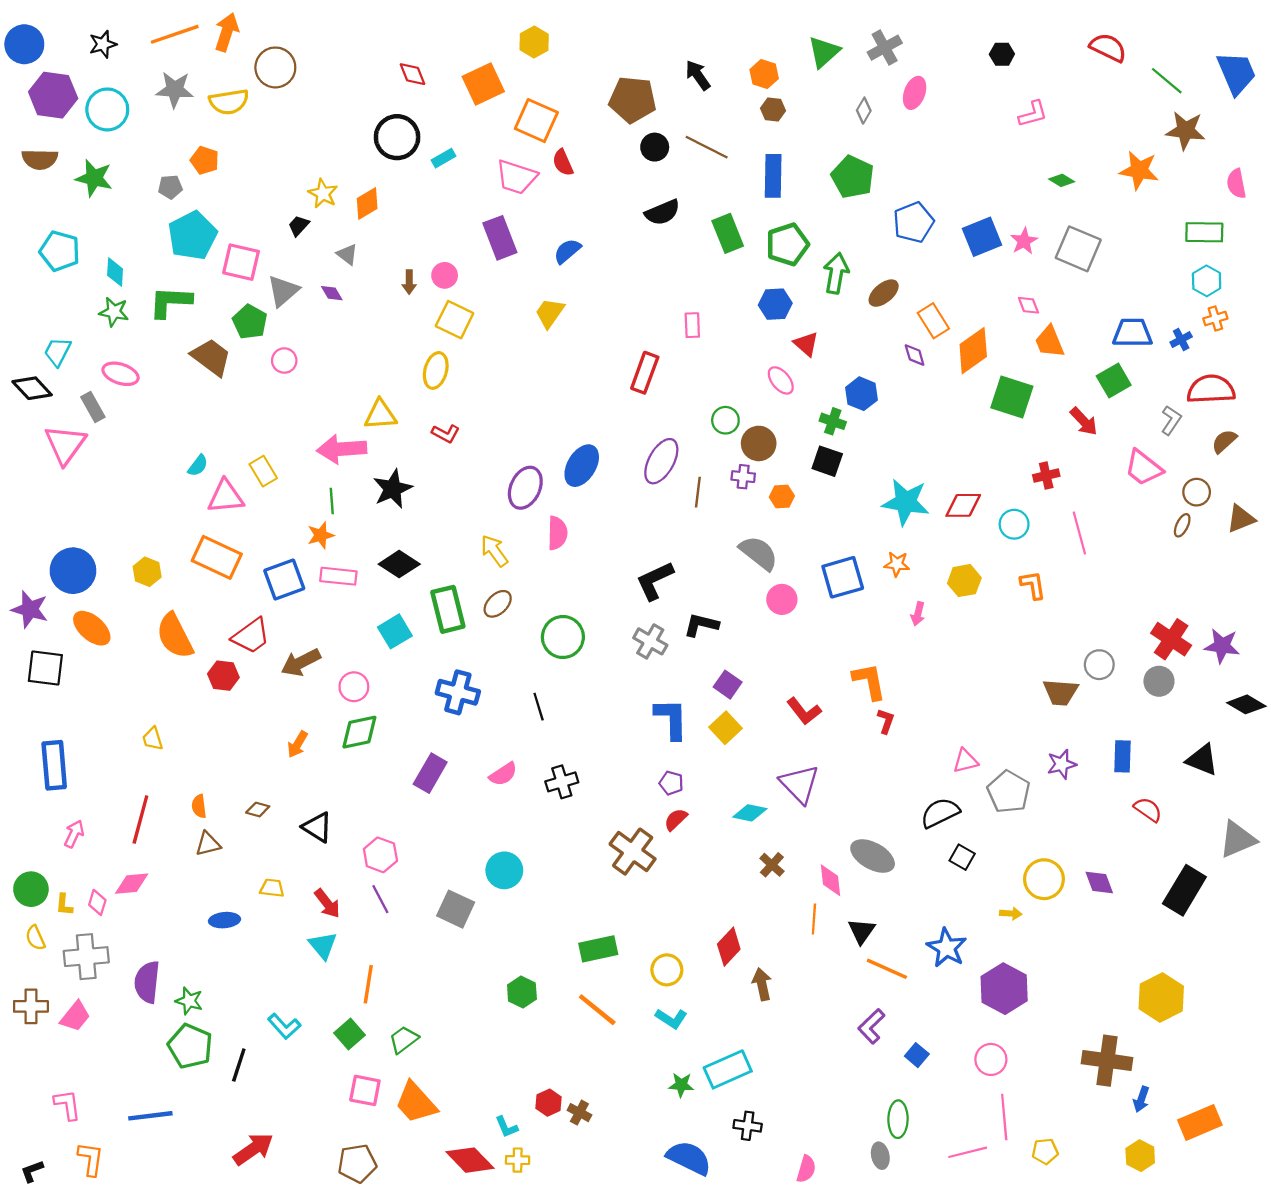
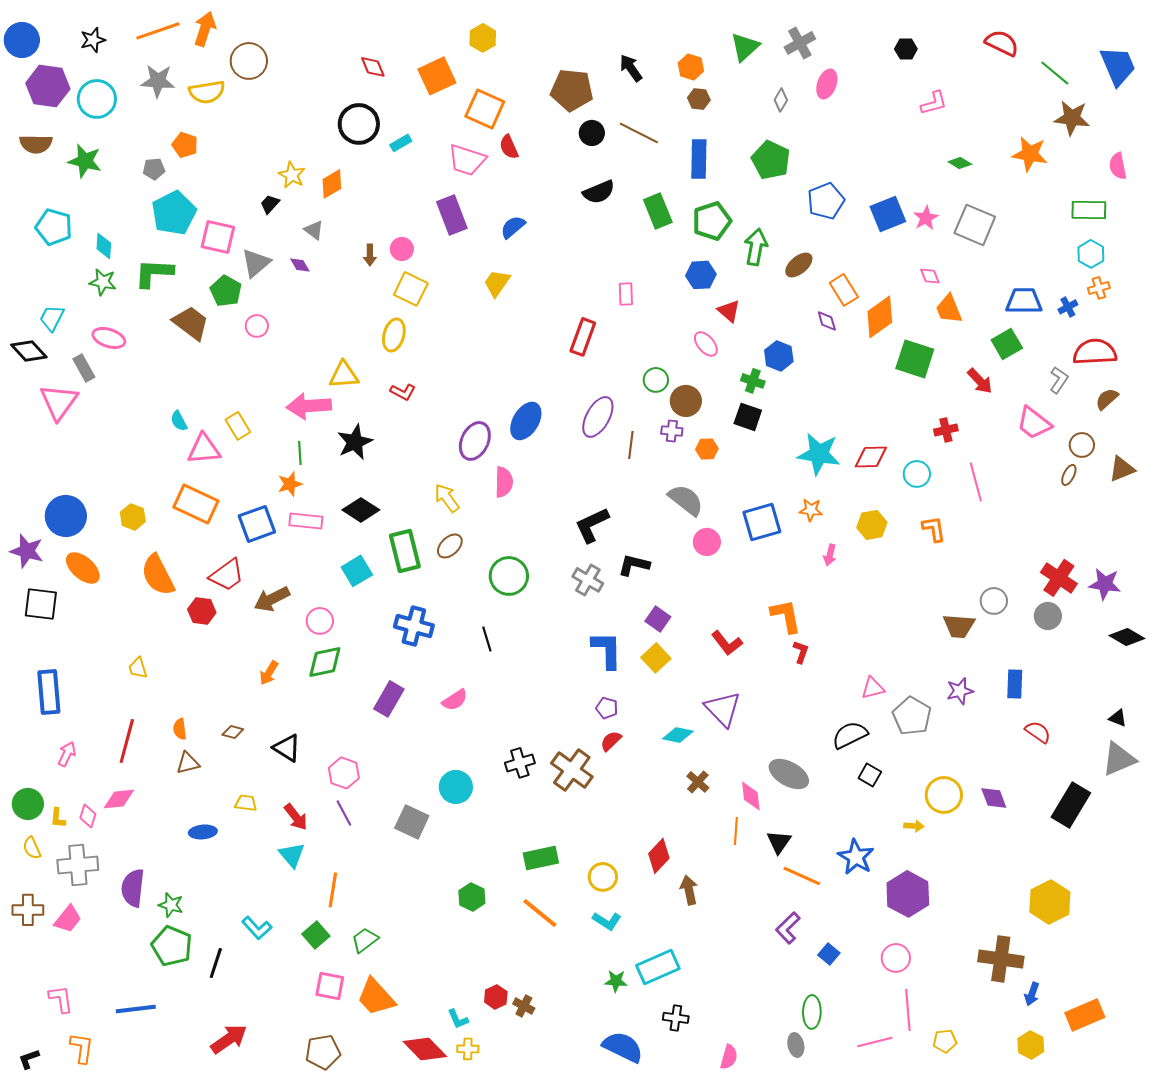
cyan semicircle: (198, 466) -> (179, 421), turned 115
black triangle: (1202, 760) -> (1118, 718), moved, size x0.6
black cross: (562, 782) -> (520, 763), moved

